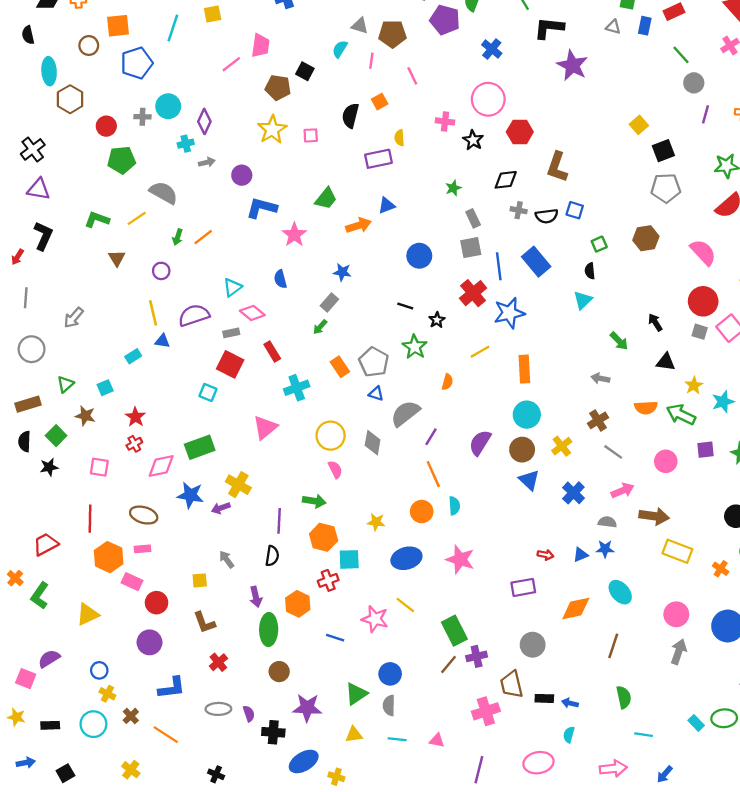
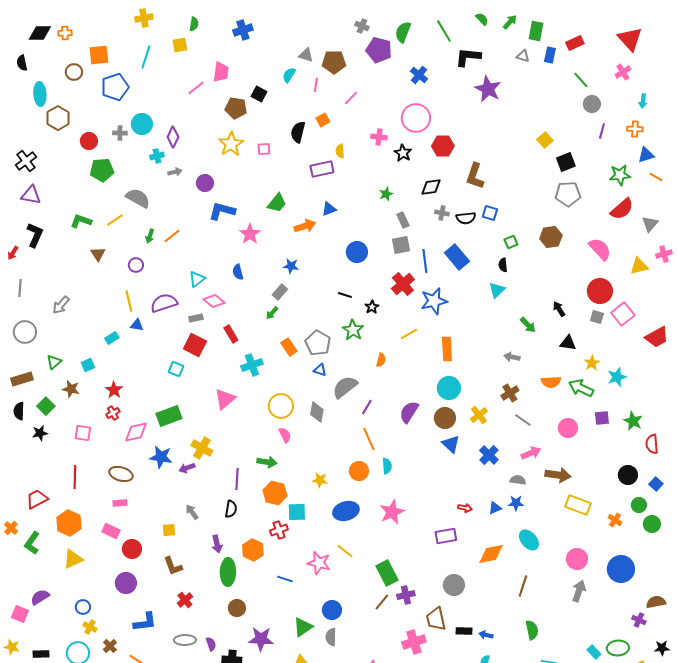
pink line: (412, 76) -> (351, 98), turned 70
orange hexagon: (109, 557) -> (69, 523), moved
pink star: (460, 559) -> (392, 512), turned 30

